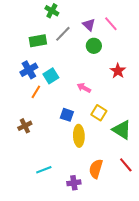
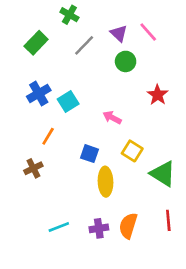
green rectangle: (38, 41) -> (36, 43), moved, turned -36
orange line: (36, 92) -> (48, 136), moved
red line: (126, 165) -> (168, 220), turned 35
purple cross: (74, 183) -> (99, 228), moved

